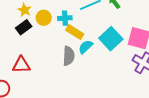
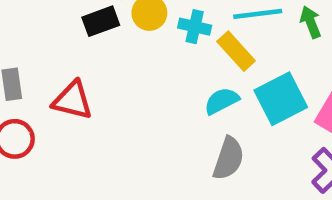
yellow rectangle: (75, 32) -> (236, 51), moved
gray semicircle: (69, 56) -> (228, 158), moved

